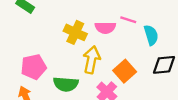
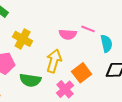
yellow cross: (75, 32) -> (23, 39), moved

